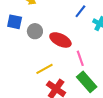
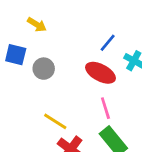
red ellipse: (60, 40) -> (100, 73), moved
yellow line: (44, 69) -> (55, 121), turned 60

